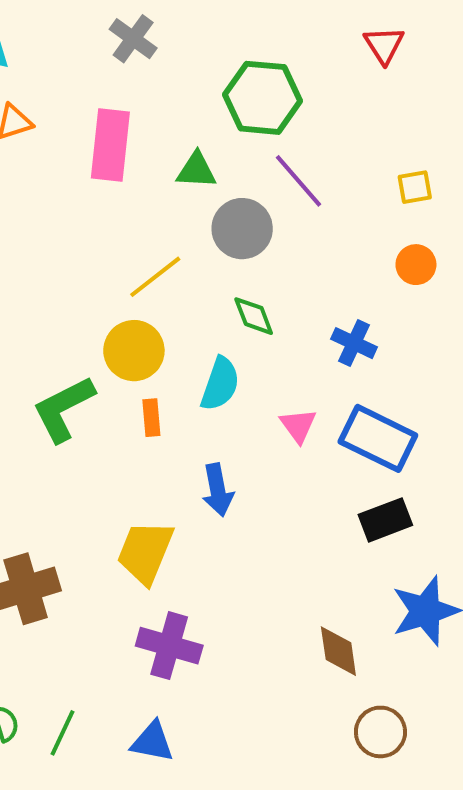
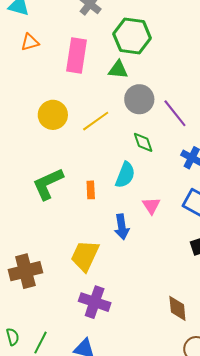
green hexagon: (262, 98) -> (132, 36), moved
purple line: (298, 181) -> (175, 113), moved
yellow circle: (134, 351) -> (53, 115), moved
pink triangle: (298, 425) -> (151, 206), moved

